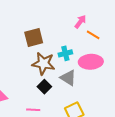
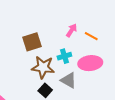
pink arrow: (80, 22) -> (71, 30), moved

